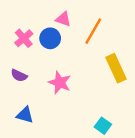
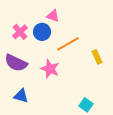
orange line: (93, 31) -> (68, 44), moved, turned 30
yellow rectangle: (116, 68) -> (97, 57), size x0.6
purple semicircle: (19, 75) -> (16, 63), size x1.6

